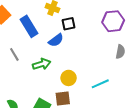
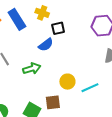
blue rectangle: (29, 26) -> (17, 19), moved
yellow circle: (69, 78) -> (67, 82), moved

